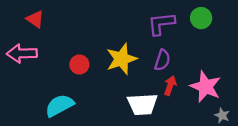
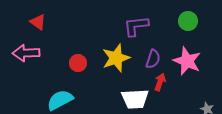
purple L-shape: (161, 24) -> (136, 26), moved
pink star: (206, 87) -> (187, 61), moved

